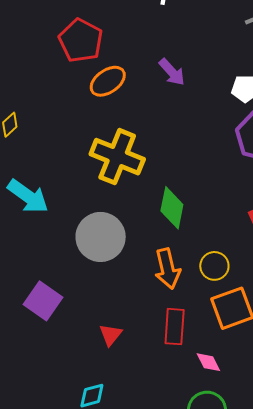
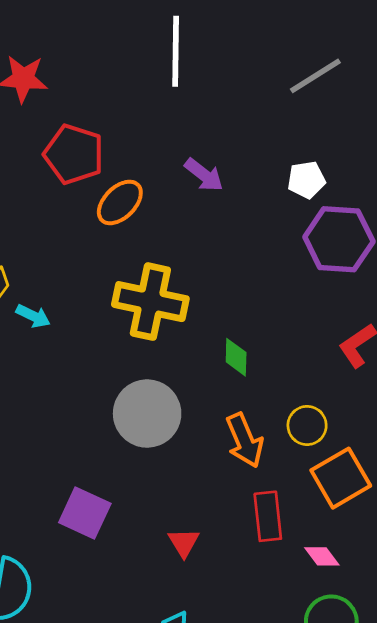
cyan arrow: (28, 196) -> (33, 316), moved, size x0.6
green diamond: (172, 208) -> (236, 357), size x0.7

